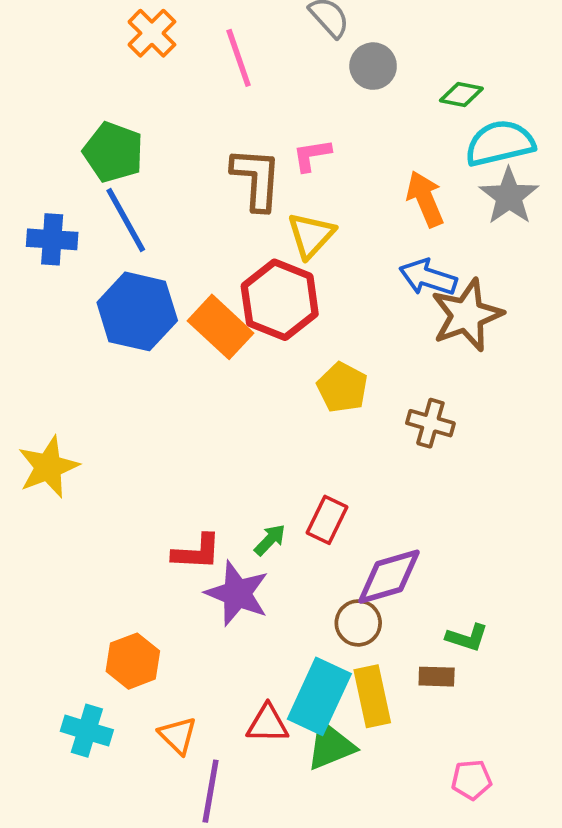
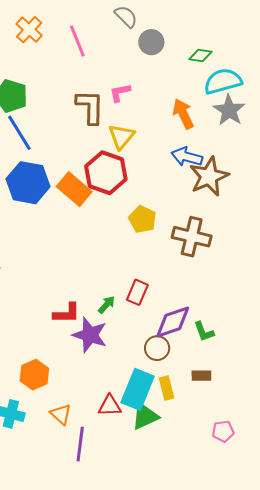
brown cross: (430, 423) -> (192, 237), size x1.5
green L-shape: (467, 638) -> (204, 332), moved, turned 55
yellow rectangle: (372, 696) -> (167, 388), size x0.7

